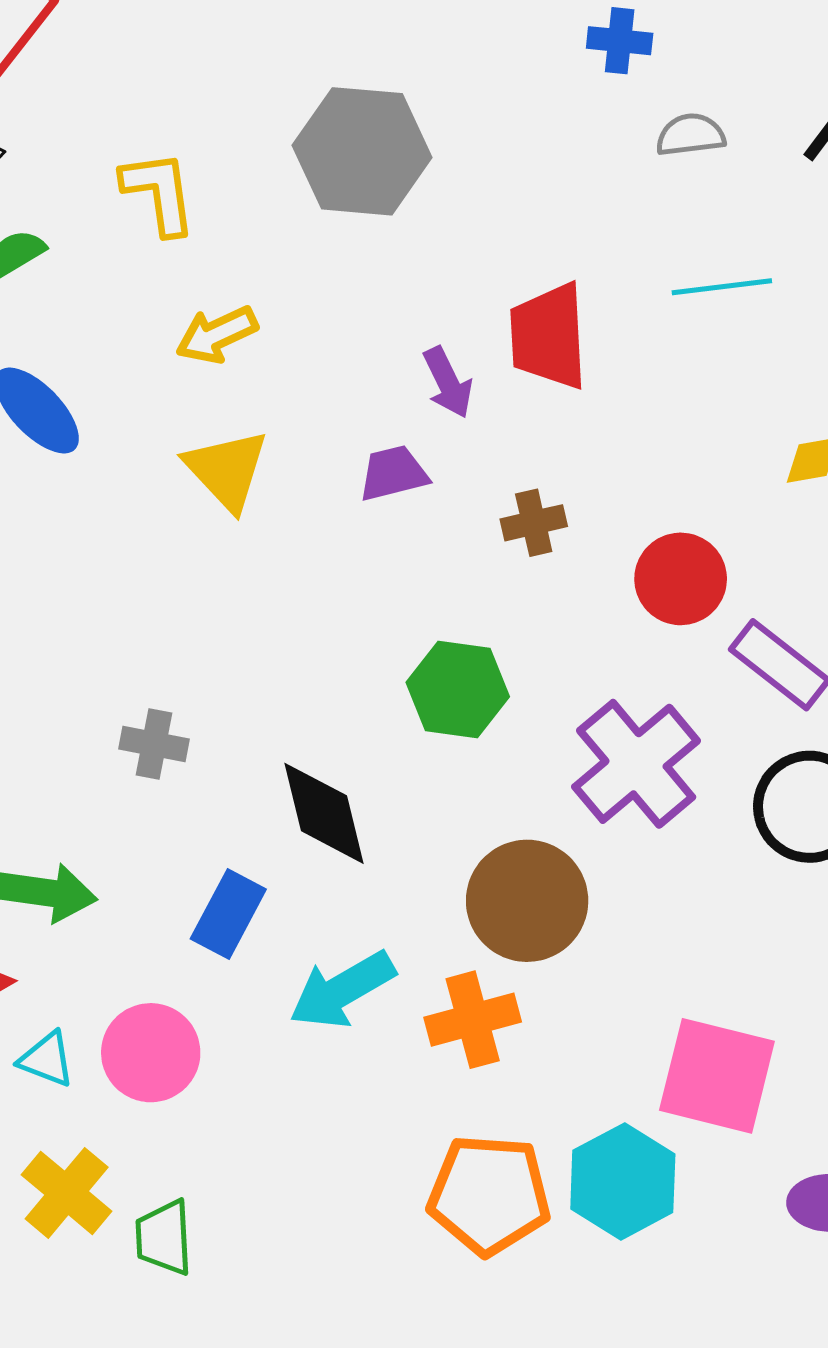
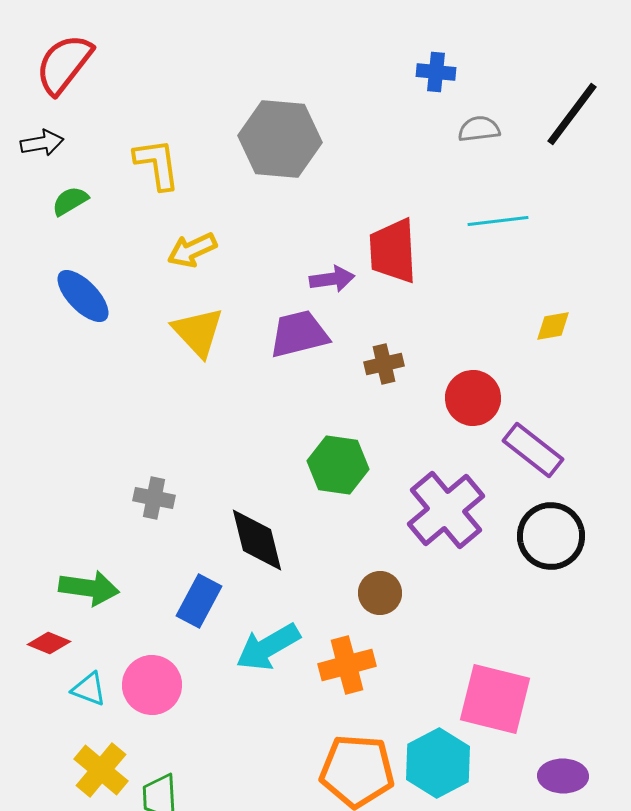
purple arrow: (448, 382) -> (332, 279), turned -72
purple trapezoid: (393, 473) -> (299, 334), size x1.4
brown circle: (527, 901) -> (380, 593), size x0.6

